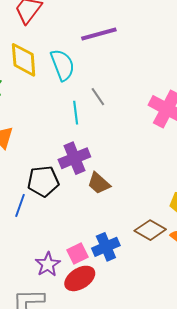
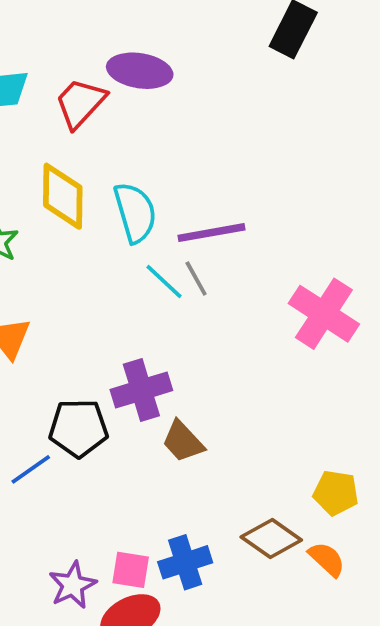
purple line: (99, 34) -> (211, 233), moved
cyan line: (76, 113) -> (164, 281), moved, turned -45
blue line: (20, 205) -> (31, 469), turned 30
pink square: (78, 254) -> (131, 570), turned 30

